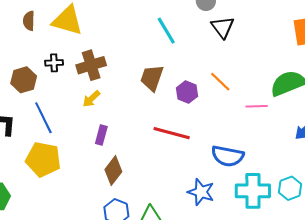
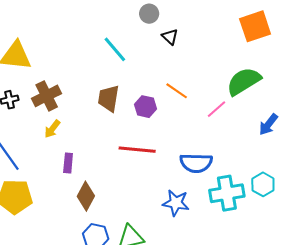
black triangle: (223, 27) -> (170, 37), size x0.7
pink line: (257, 106) -> (216, 109), turned -30

